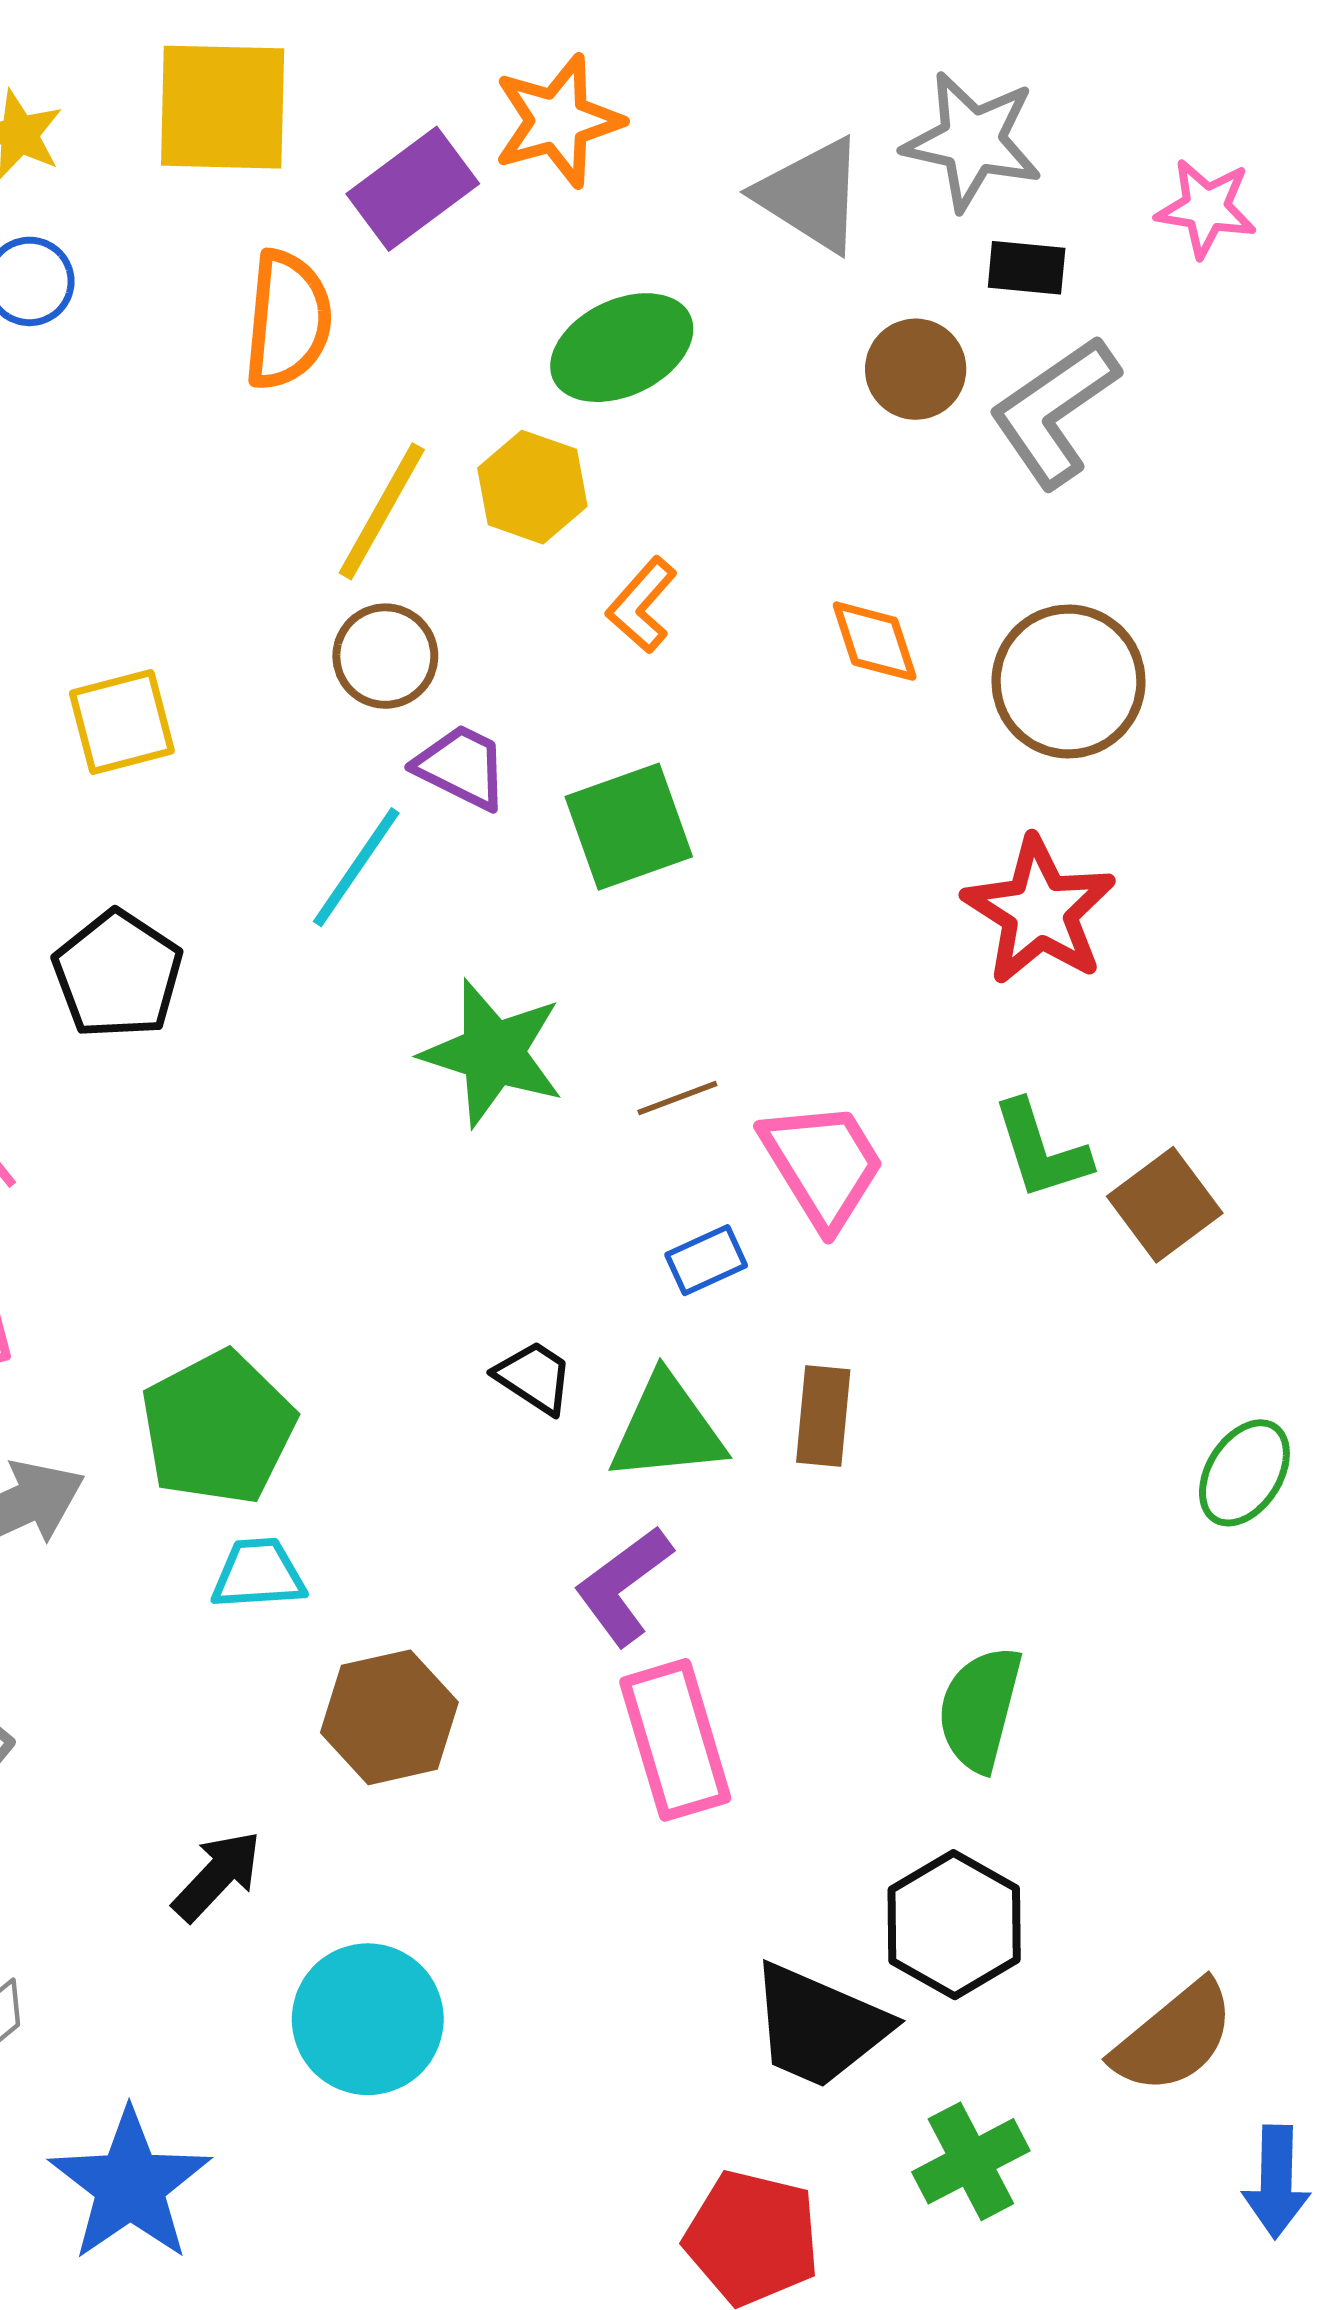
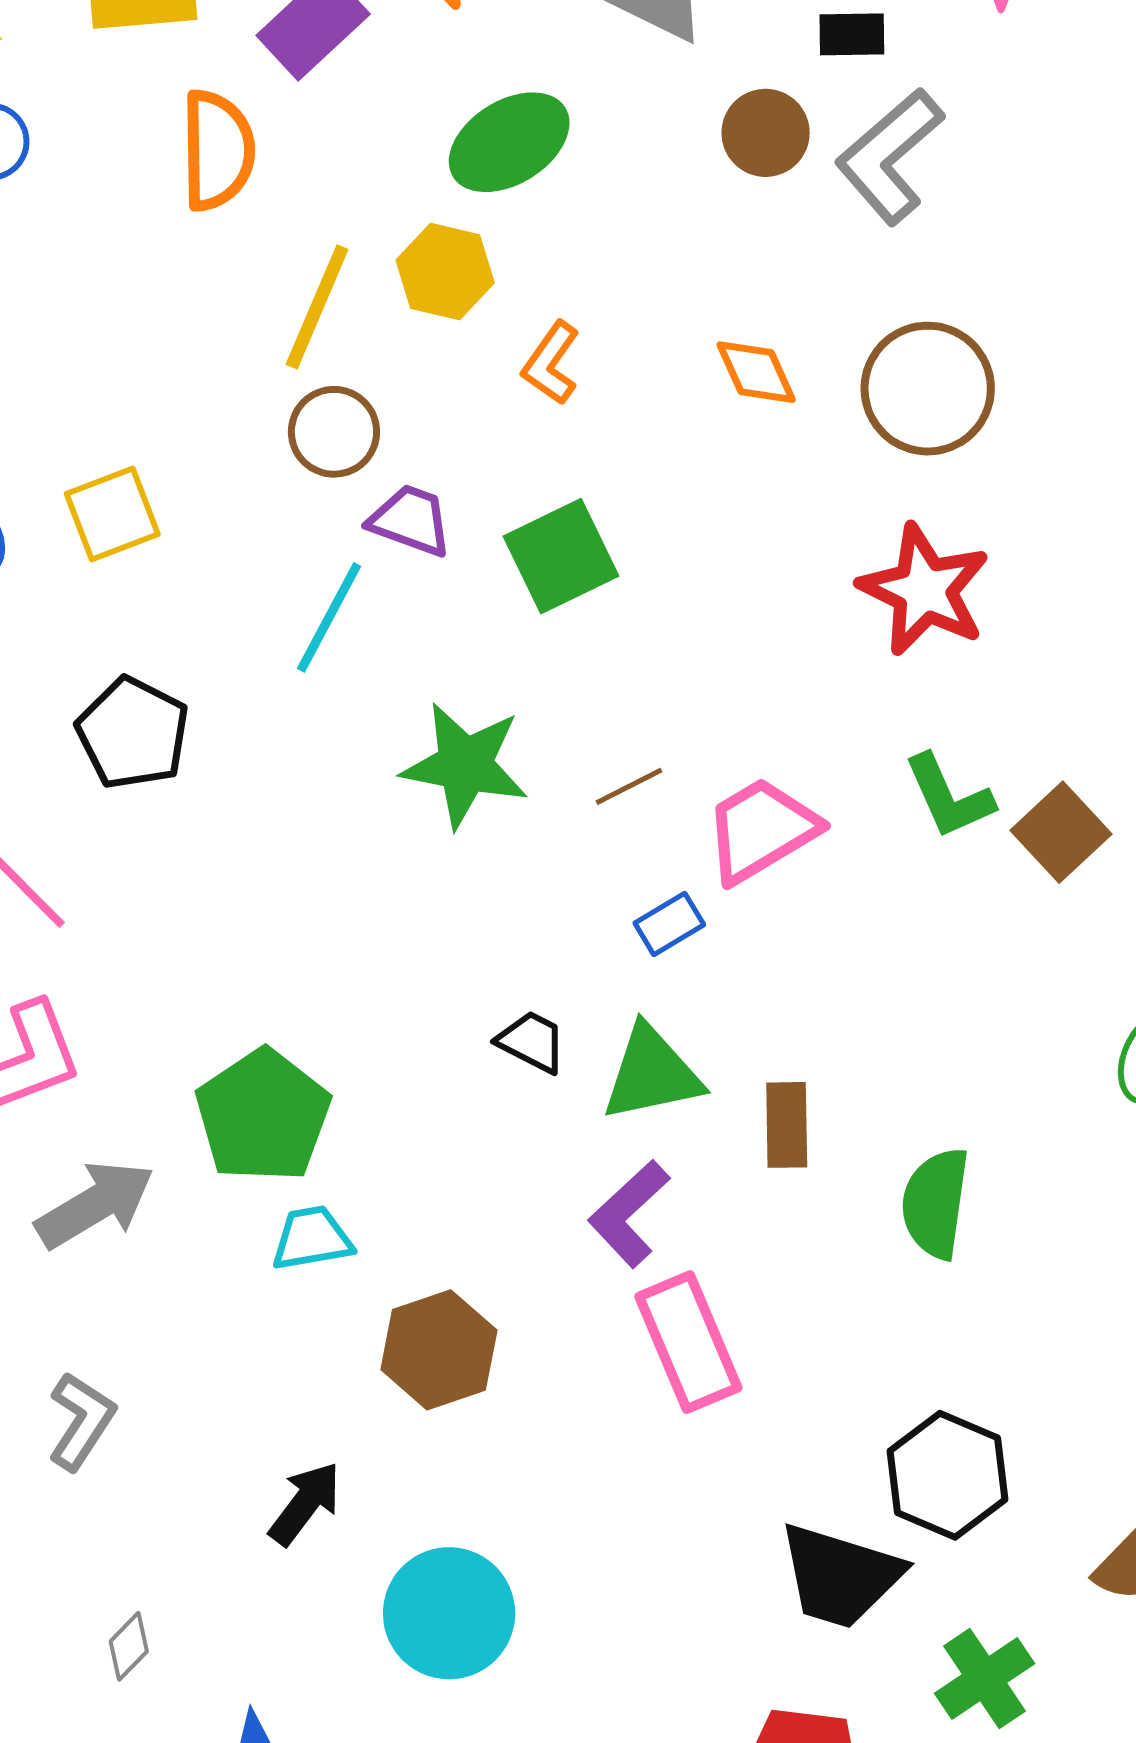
pink trapezoid: (823, 1164) -> (761, 830), turned -83
brown rectangle: (823, 1416) -> (787, 1125), moved
green semicircle: (980, 1709) -> (935, 1203), moved

